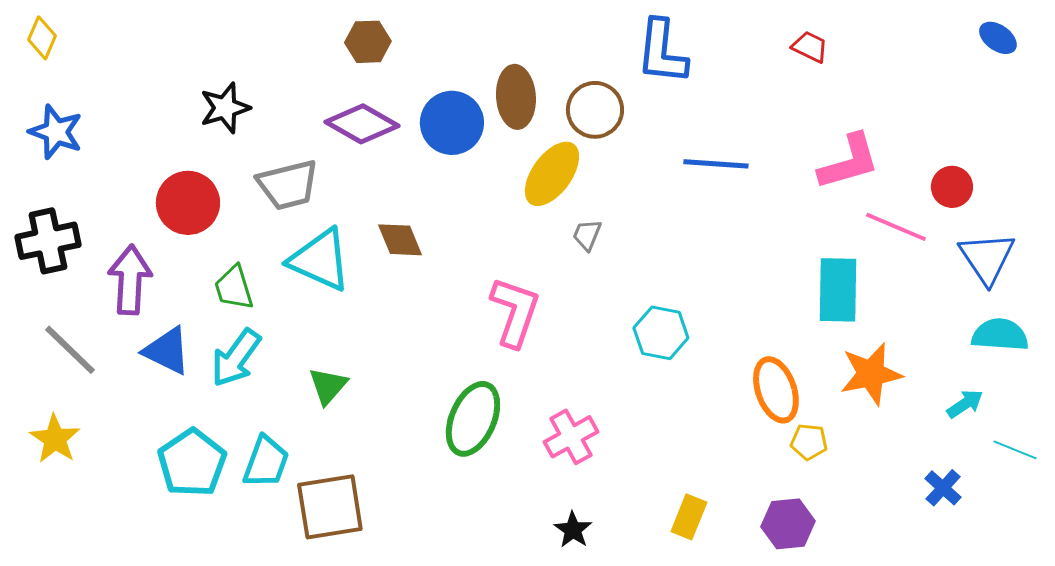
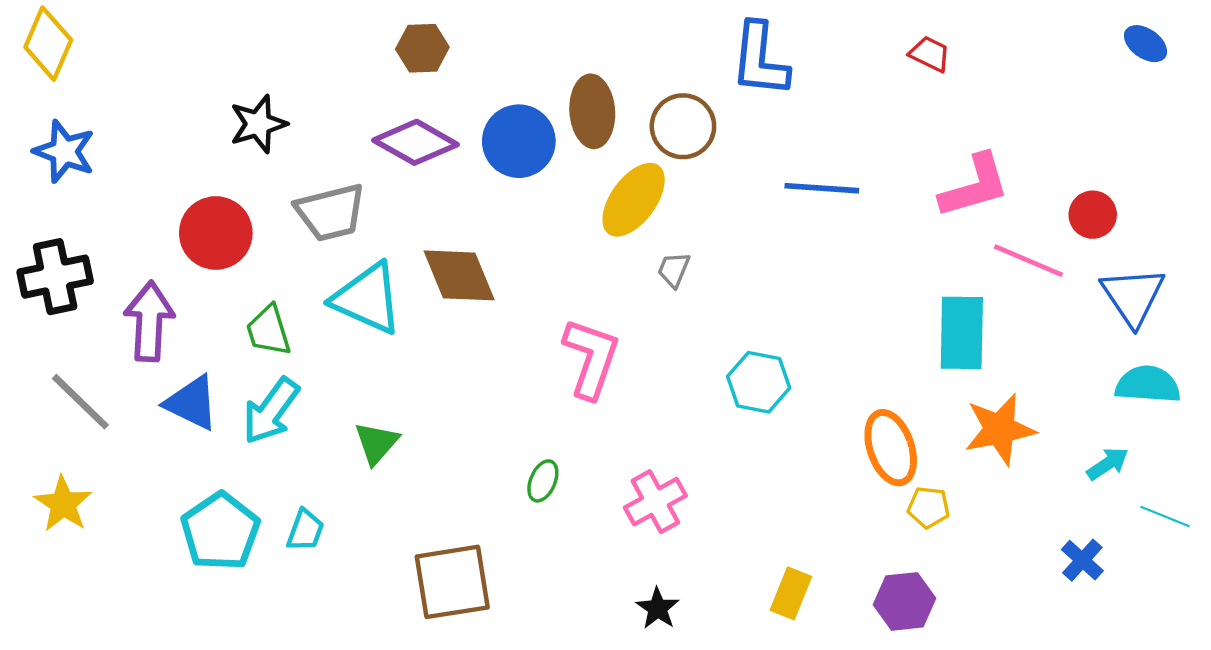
yellow diamond: (42, 38) -> (48, 44), size x1.5
brown diamond: (400, 240) -> (459, 275), size x1.4
green ellipse: (473, 419) -> (543, 481), size x0.5
cyan trapezoid: (266, 462) -> (305, 530), size x0.7
brown square: (330, 507) -> (452, 582), moved

